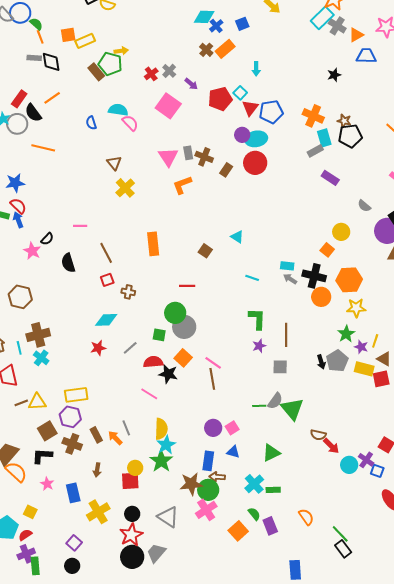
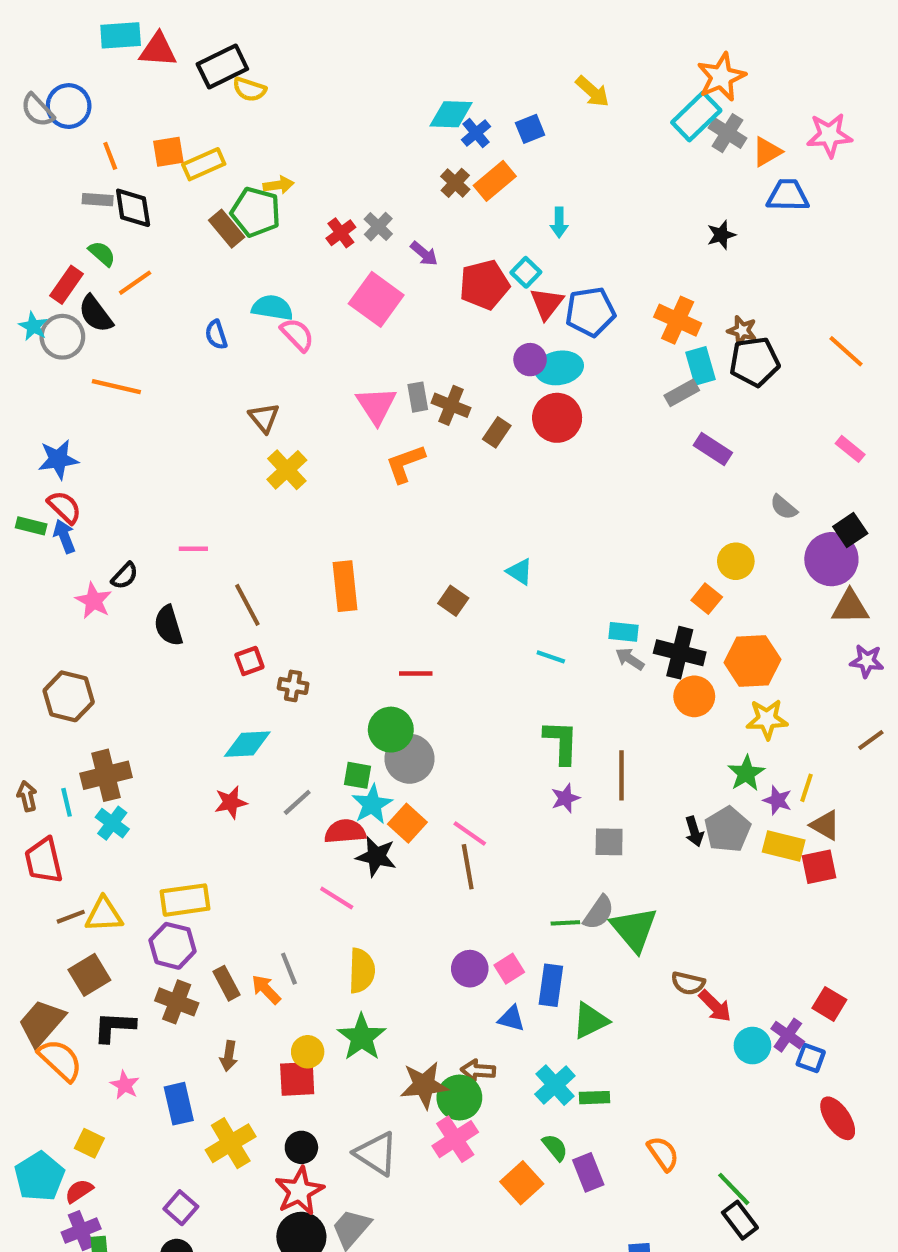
green semicircle: (36, 24) -> (102, 254), moved
brown square: (47, 431) -> (89, 975), moved
cyan star: (166, 445) -> (372, 804), moved
blue rectangle: (208, 461) -> (551, 985), moved

